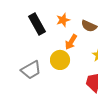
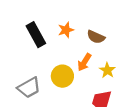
orange arrow: (71, 42) -> (84, 62), moved

